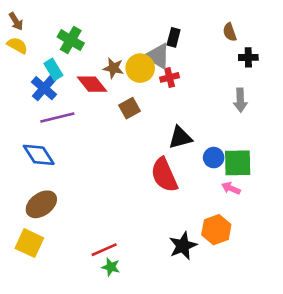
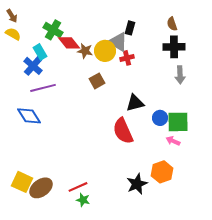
black cross: (248, 57) -> (174, 47), moved, size x1.5
red diamond: (92, 84) -> (69, 43), moved
brown ellipse: (41, 204) -> (41, 188), moved

